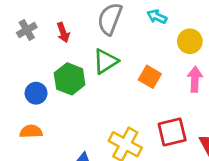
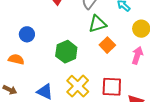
green triangle: (105, 61) -> (97, 24), moved
green hexagon: (70, 79) -> (66, 52), moved

